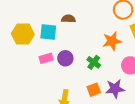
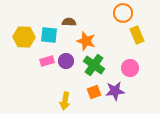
orange star: (112, 41) -> (86, 41), moved, turned 30
green cross: (94, 62) -> (94, 65), size x1.5

